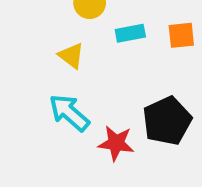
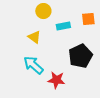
orange square: (181, 35) -> (88, 19), moved
black pentagon: (167, 121) -> (80, 56), moved

